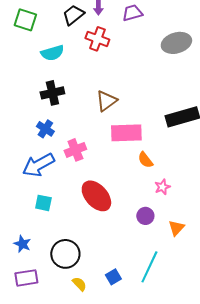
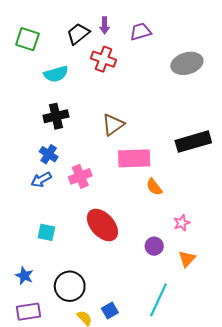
blue arrow: (38, 165) -> (41, 180), moved, size x0.6
pink star: (162, 187) -> (182, 223), moved
blue square: (113, 277) -> (110, 311), moved

